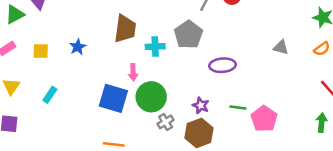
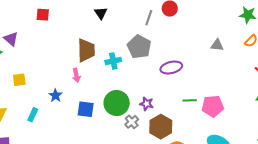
blue star: (78, 47) -> (55, 96), moved
pink arrow: (133, 72) -> (76, 75), moved
blue square: (113, 98) -> (86, 109), size x0.7
purple star: (201, 105) -> (147, 104), moved
pink pentagon: (264, 119) -> (213, 106), turned -30

